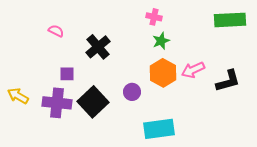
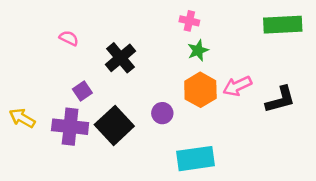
purple square: (67, 74) -> (82, 91), turned -35

